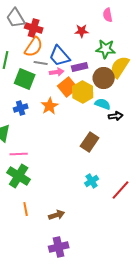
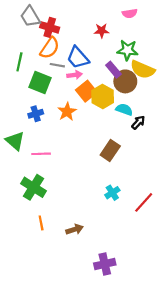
pink semicircle: (108, 15) -> (130, 13), turned -88
purple rectangle: (80, 67) -> (113, 70), moved, turned 63
yellow semicircle: (120, 67) -> (143, 70), turned -100
black arrow: (116, 116) -> (138, 122), turned -40
pink line: (19, 154) -> (41, 154), moved
purple cross: (59, 247) -> (105, 264), moved

